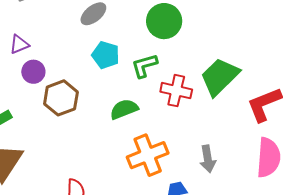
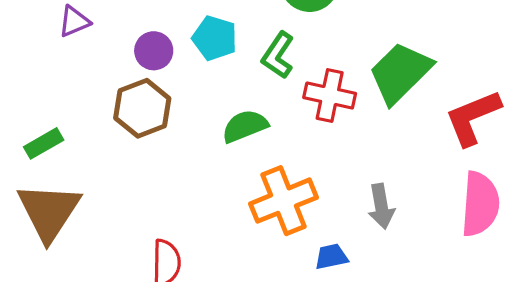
green L-shape: (144, 66) -> (278, 55), turned -40
purple circle: (33, 72) -> (154, 51), moved

